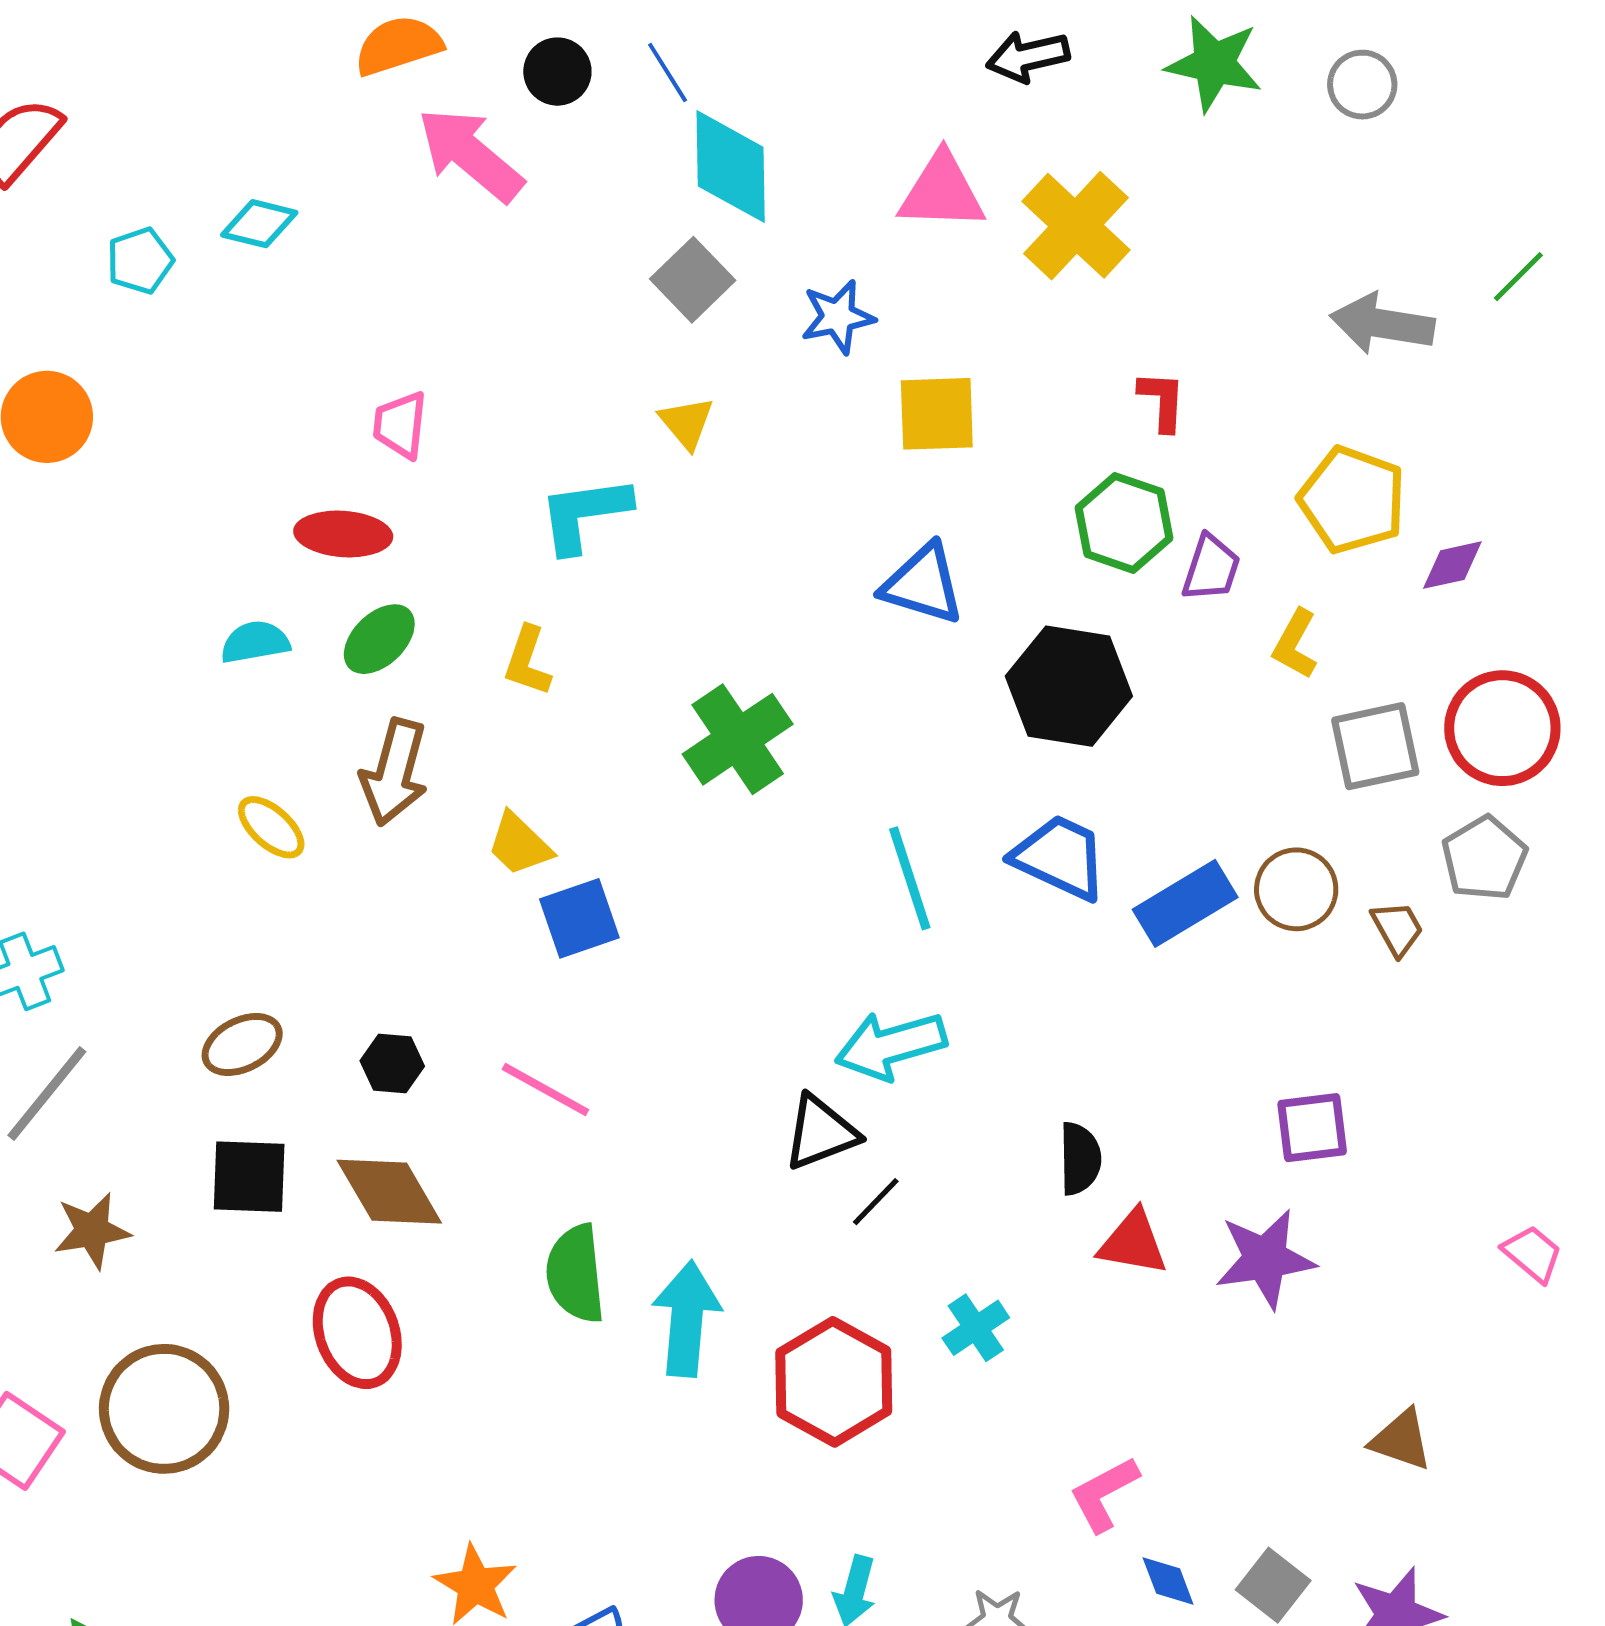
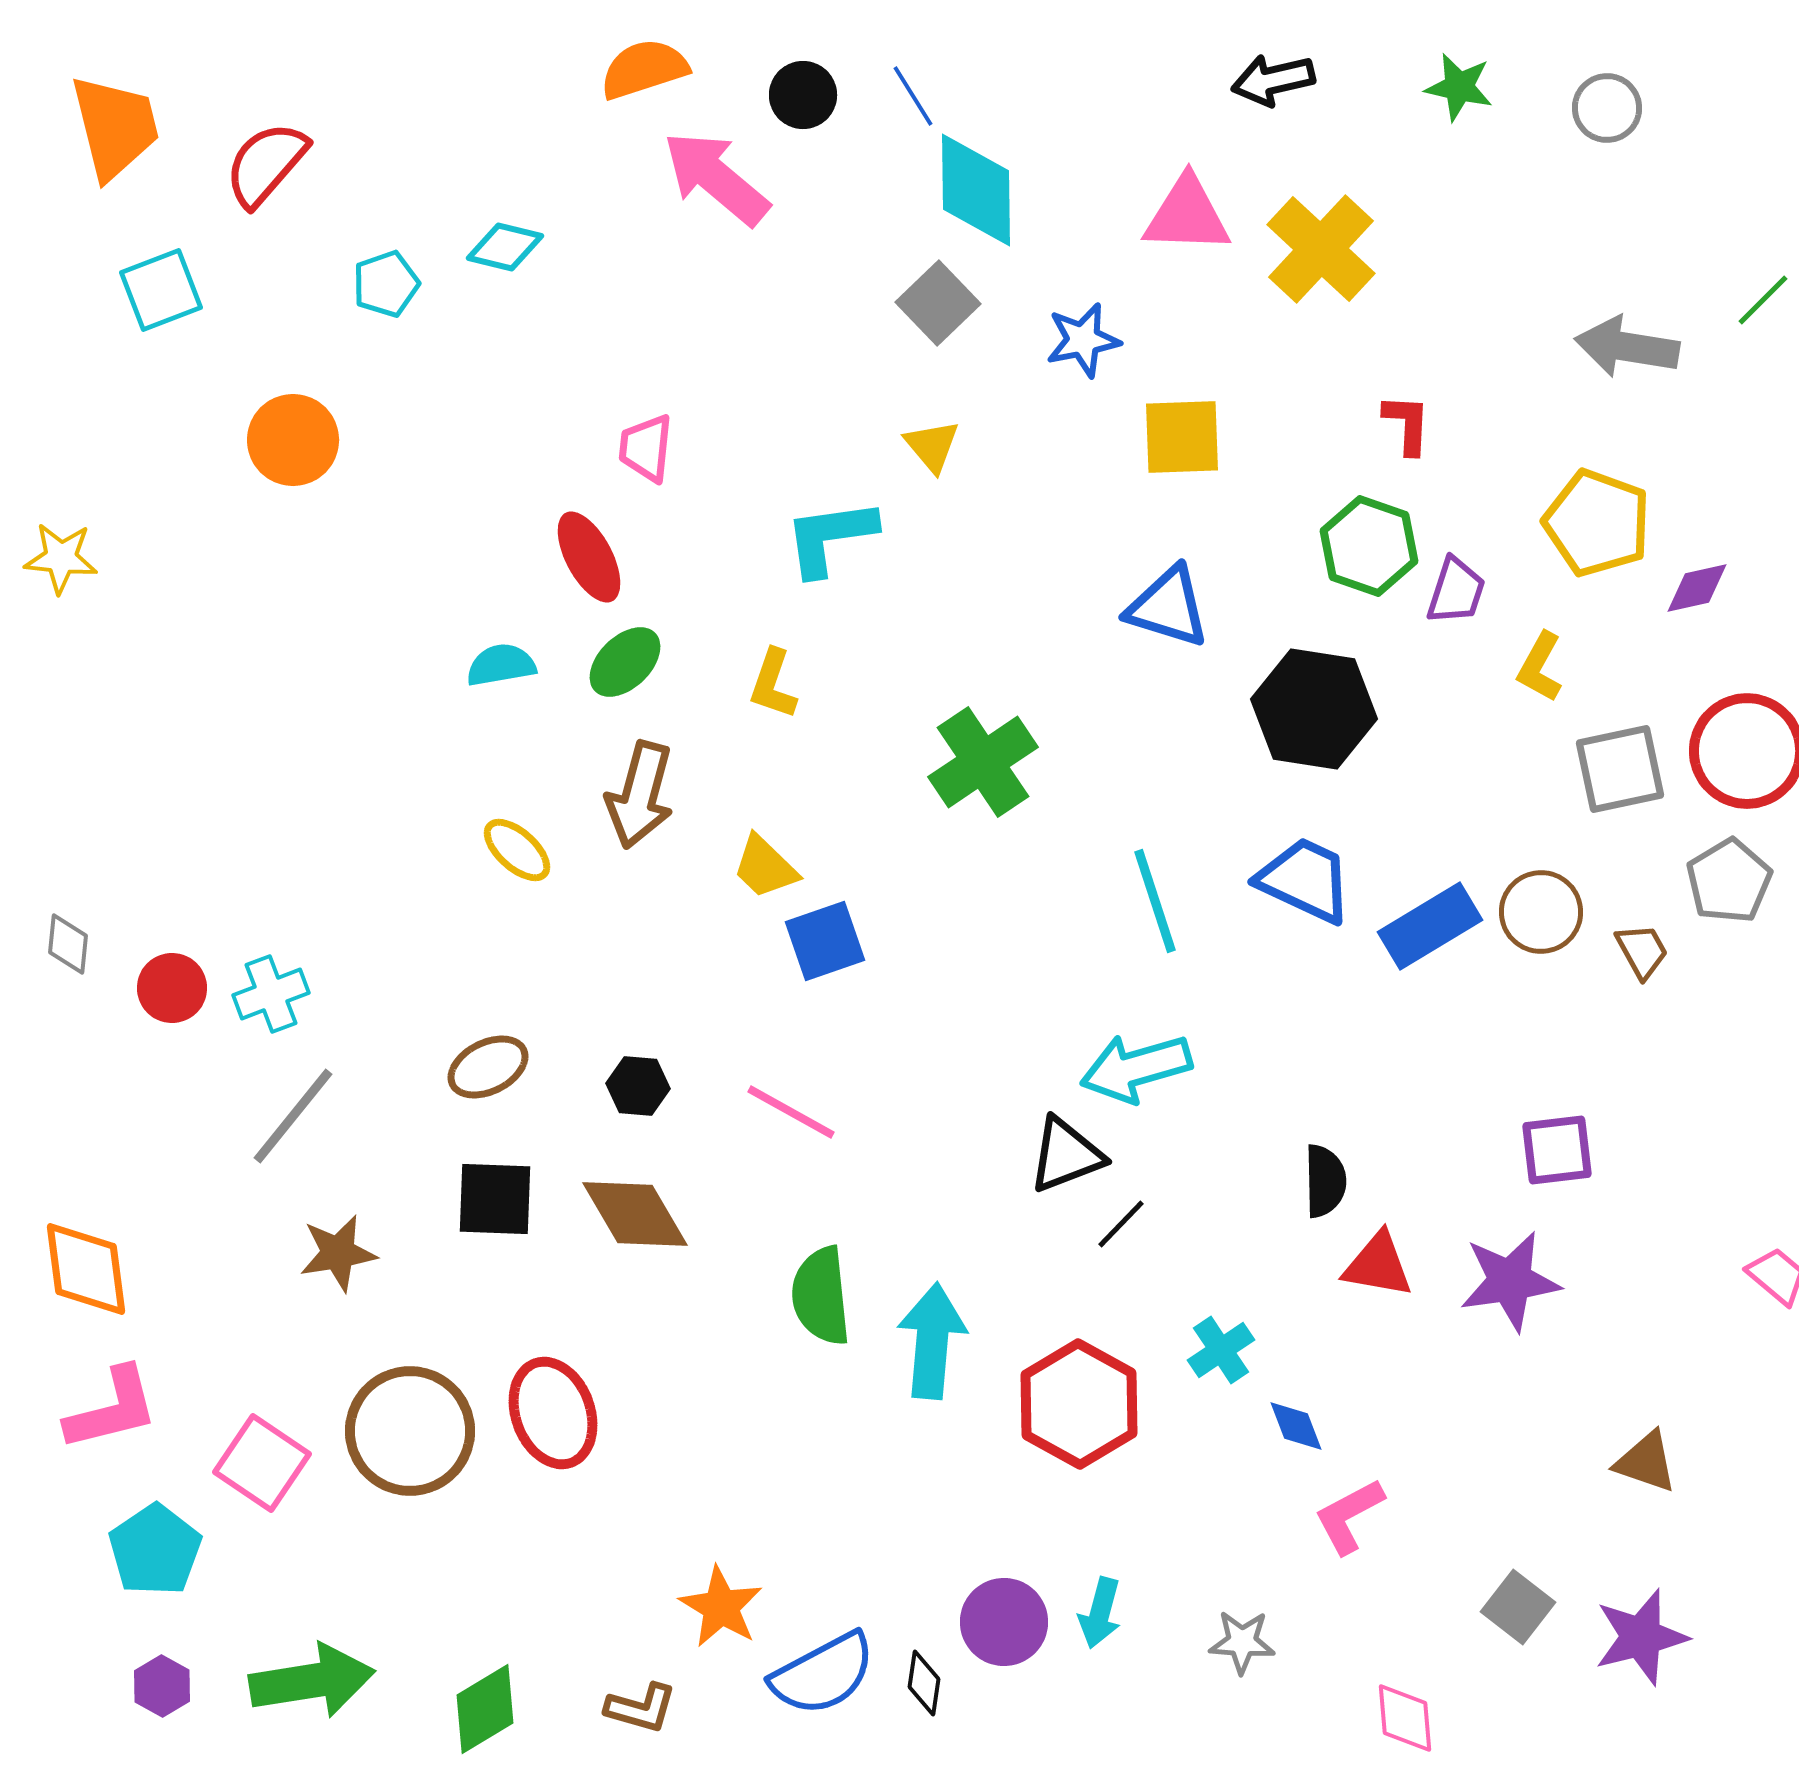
green star: (1214, 64) -> (1459, 87), size x0.7
red ellipse: (343, 534) -> (589, 557), turned 58
red ellipse: (357, 1333) -> (553, 1413), moved
blue diamond: (1168, 1581) -> (1296, 1426), moved

